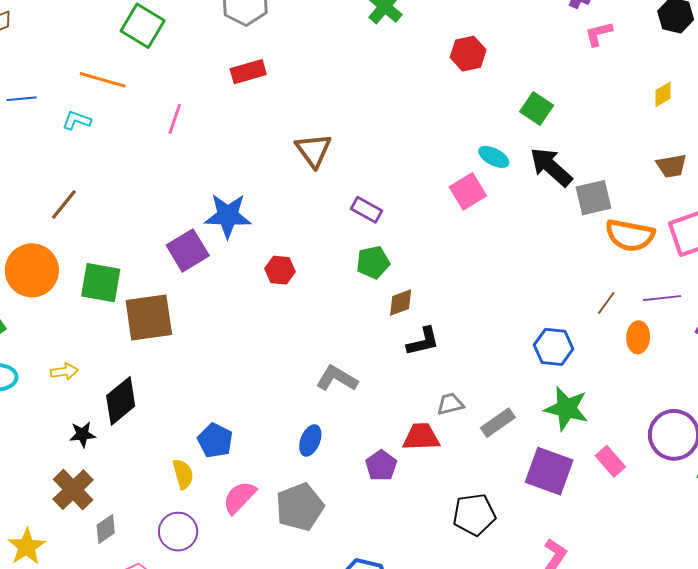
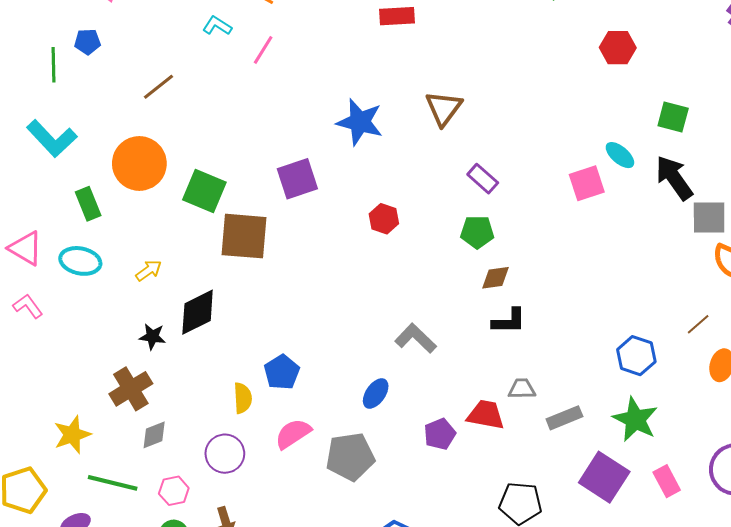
green square: (537, 108) -> (673, 117), turned -32
pink line: (175, 119) -> (263, 50), moved
brown line: (64, 204) -> (158, 87), moved
blue star: (228, 216) -> (360, 122), moved
yellow arrow: (64, 372) -> (149, 270), turned -40

